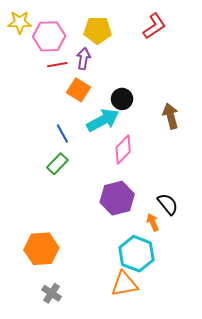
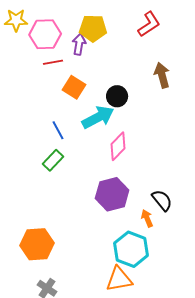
purple arrow: (84, 59) -> (79, 44), moved
brown arrow: (171, 116) -> (162, 75), moved

